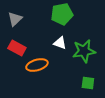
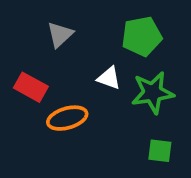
green pentagon: (62, 14) -> (142, 36), moved
gray triangle: (15, 19) -> (60, 34), moved

